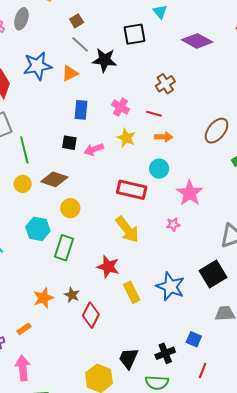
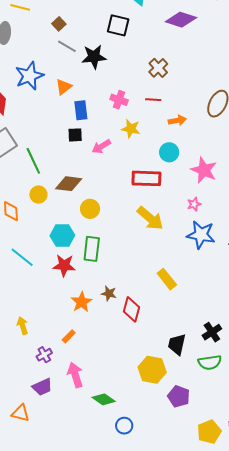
black square: (134, 34) -> (118, 25), turned 35
orange triangle: (70, 73) -> (64, 87), moved
orange arrow: (164, 137) -> (177, 120), moved
black square: (69, 143) -> (75, 135), moved
red star: (108, 267) -> (64, 265), moved
blue star: (170, 286) -> (201, 235), moved

